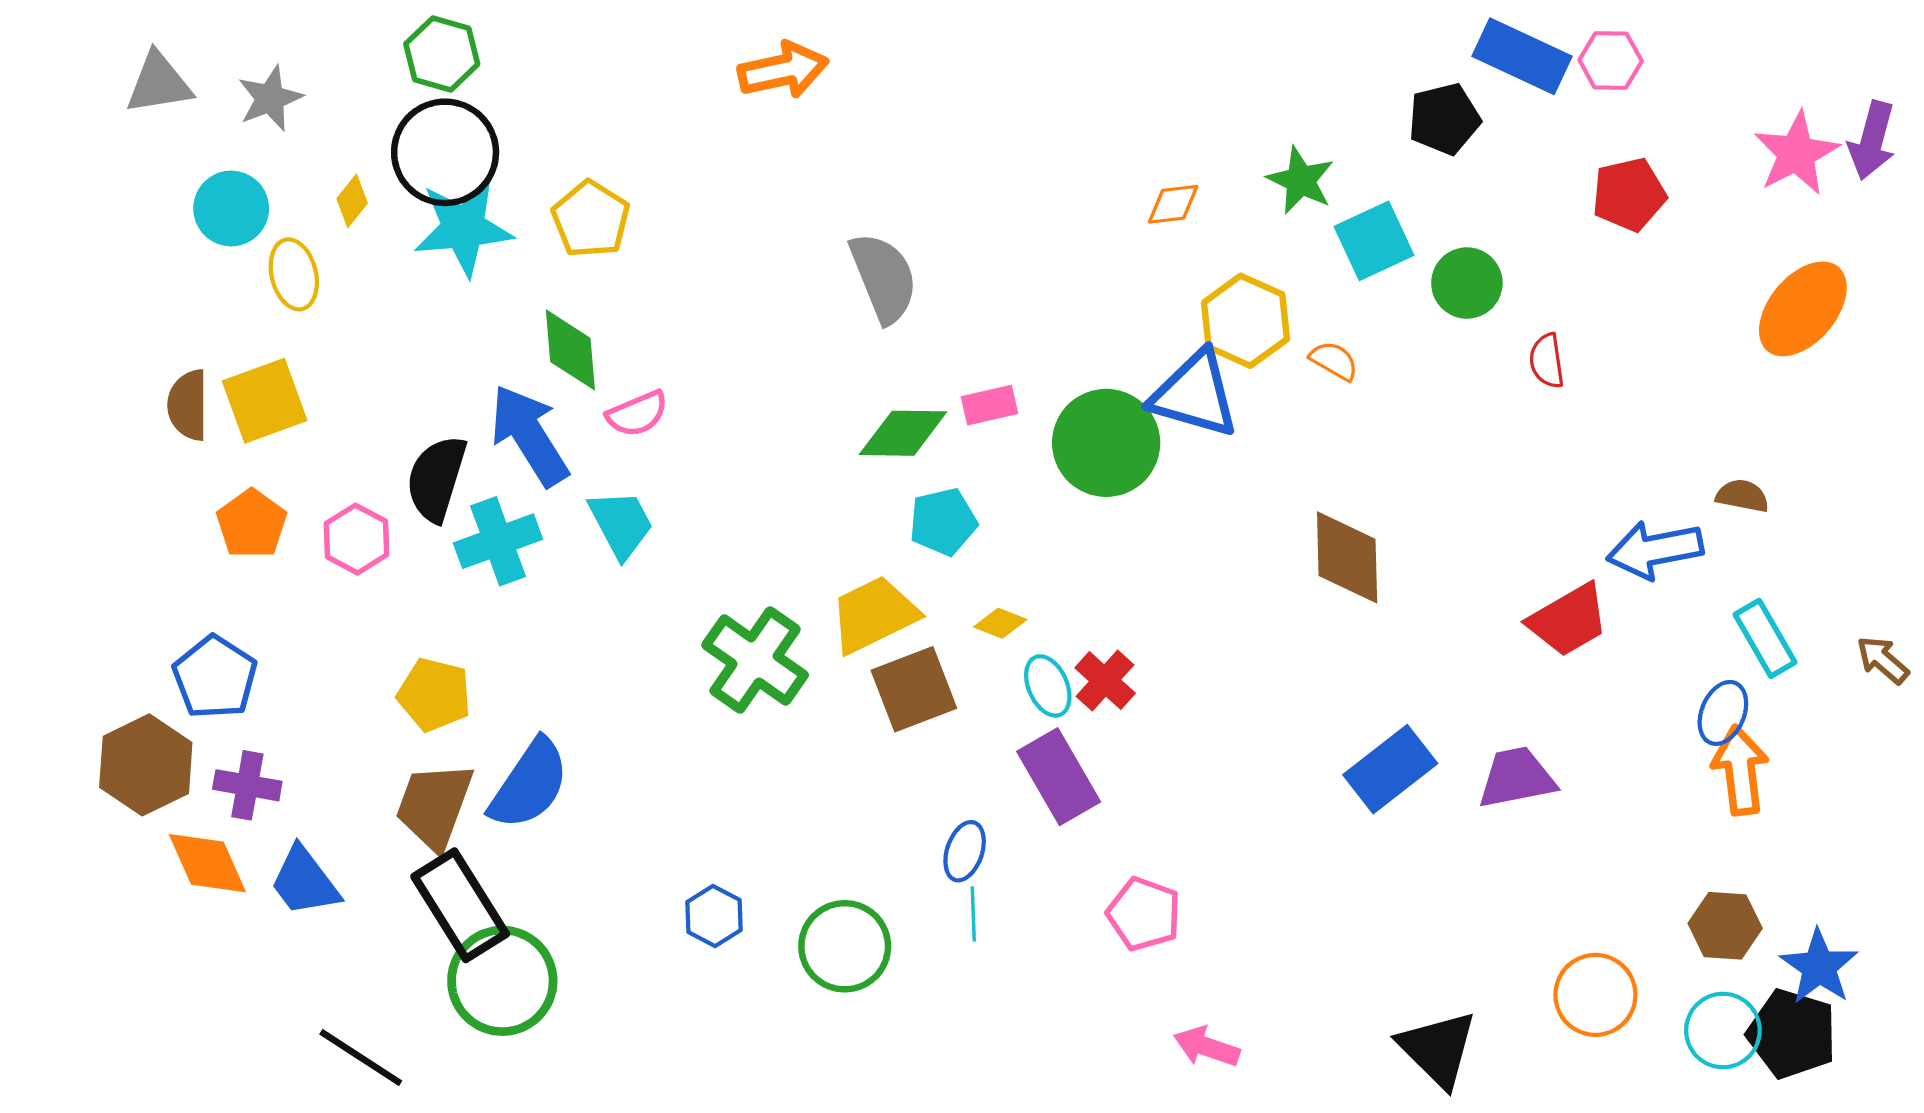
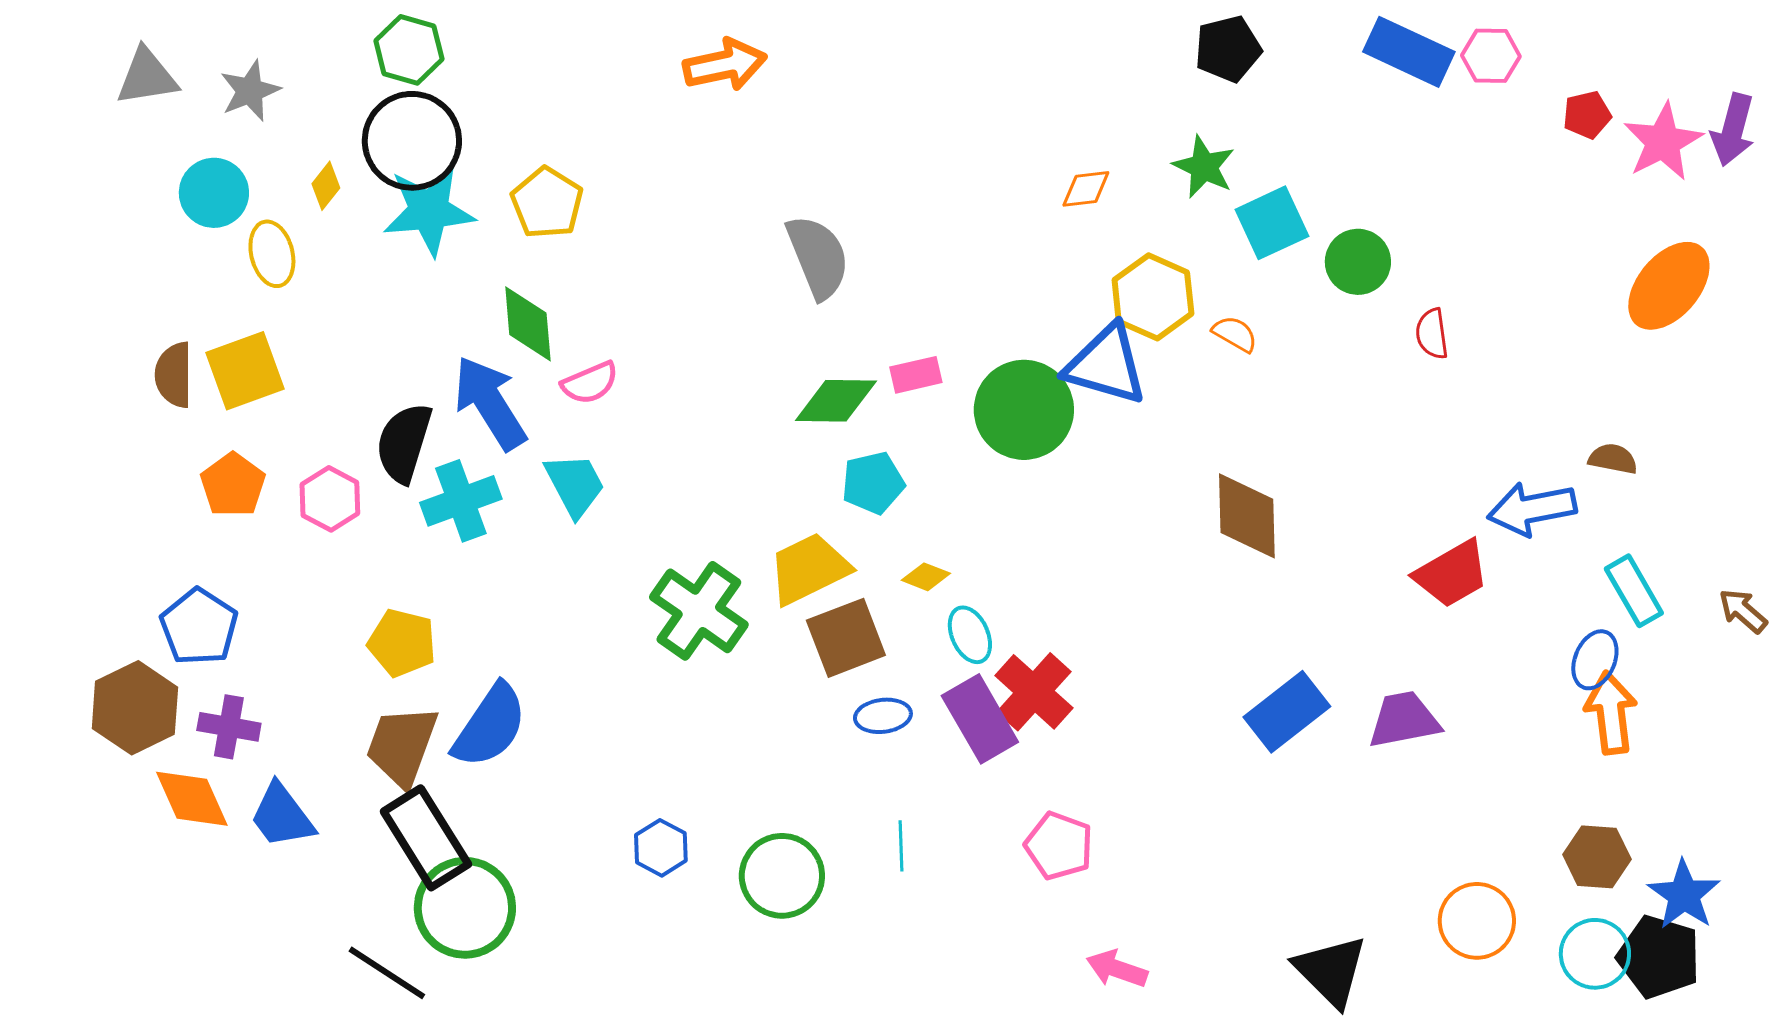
black pentagon: (1444, 119) -> (1228, 49), moved
red pentagon: (1629, 194) -> (1587, 115), moved, size x0.7
red cross: (1105, 681) -> (1034, 692), moved, size x1.4
blue ellipse: (965, 851) -> (883, 716), moved, turned 64
black line: (361, 1058) -> (387, 973), moved

